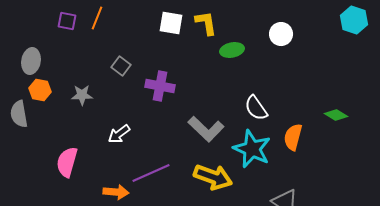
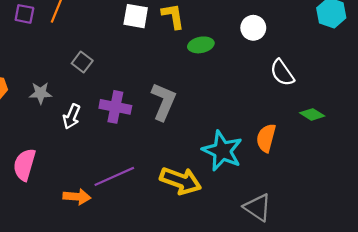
purple cross: (160, 86) -> (115, 107), moved
white semicircle: (256, 108) -> (282, 73), moved
gray L-shape: (206, 129) -> (163, 102), moved, turned -111
white arrow: (119, 134) -> (72, 117), moved, turned -30

